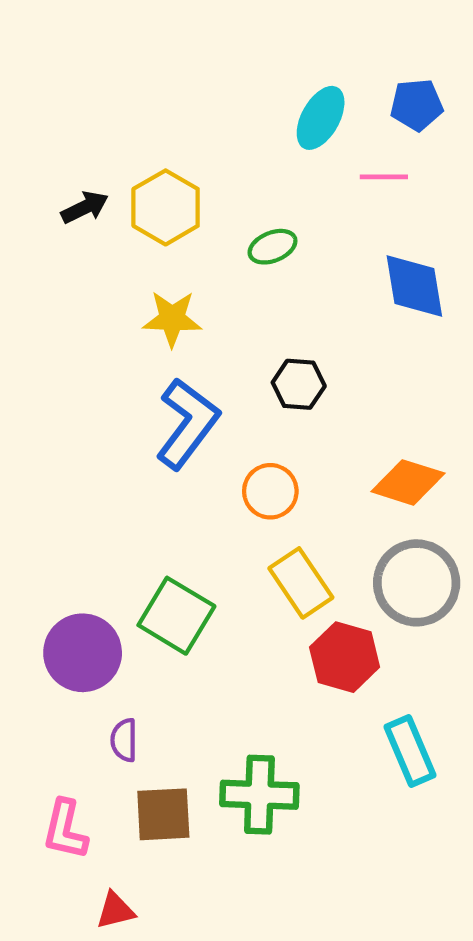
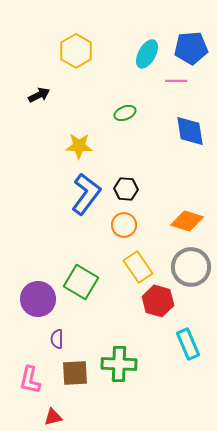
blue pentagon: (417, 105) -> (191, 48), size x1.4
yellow hexagon: (166, 207) -> (76, 51), moved
black hexagon: (299, 384) -> (126, 189), moved

